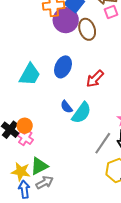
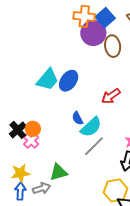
blue ellipse: (63, 67) -> (69, 81), moved
gray line: (103, 143) -> (94, 146), moved
green triangle: (39, 166) -> (58, 172), moved
yellow star: (21, 172) -> (20, 173), turned -30

